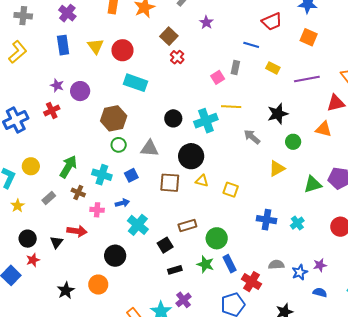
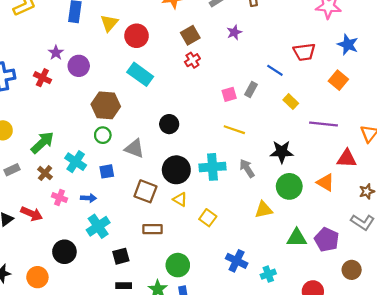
red cross: (52, 111) -> (42, 78), turned 35
cyan cross: (206, 121) -> (212, 167), moved
green circle: (293, 142) -> (289, 186), size x1.5
brown rectangle: (187, 226) -> (153, 229), moved

